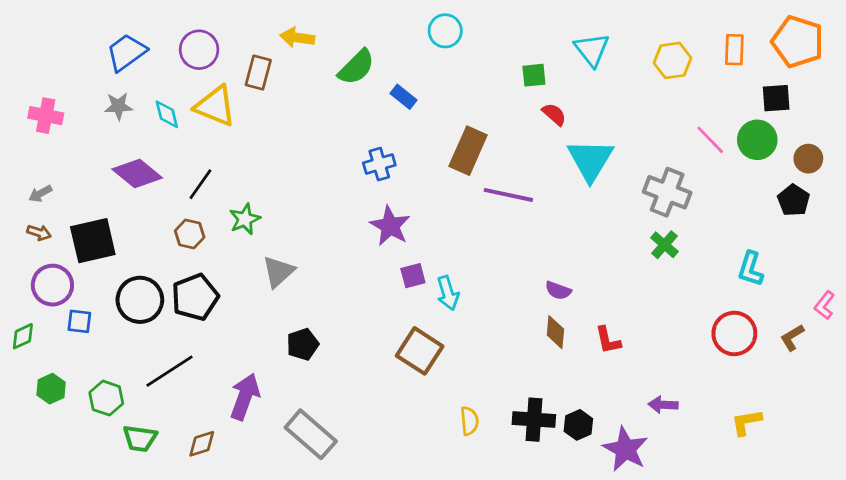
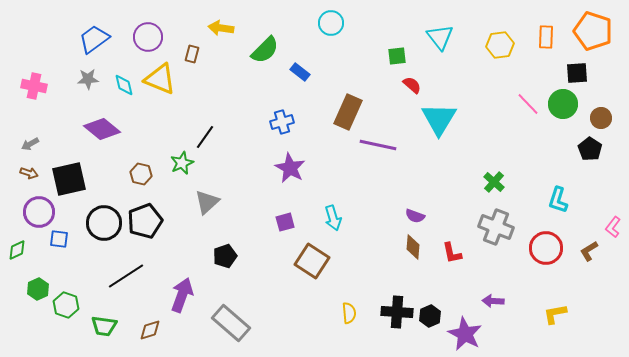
brown rectangle: (258, 73) -> (192, 54), size x0.7
black line: (200, 184) -> (205, 137), moved
gray cross: (667, 192) -> (496, 227), moved
purple square: (413, 276) -> (285, 222), moved
green hexagon: (106, 398) -> (66, 305), moved

